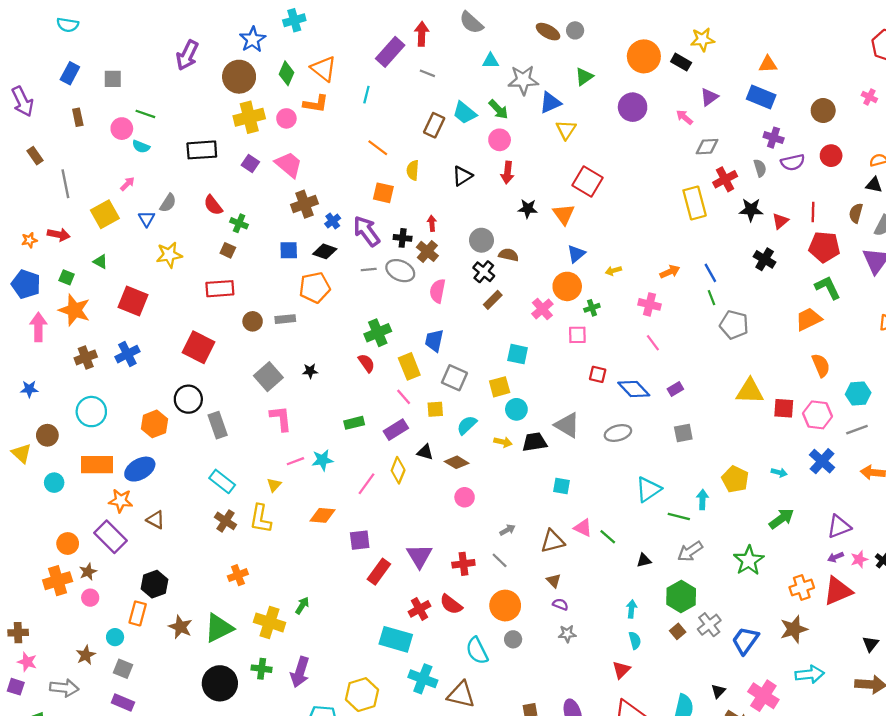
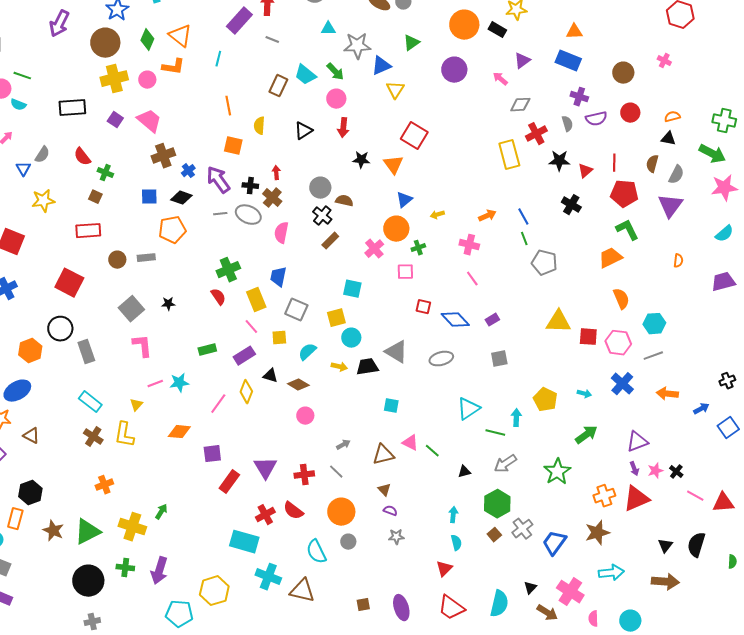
orange line: (378, 148) -> (228, 106), turned 42
purple arrow: (836, 557) -> (634, 469), turned -88

